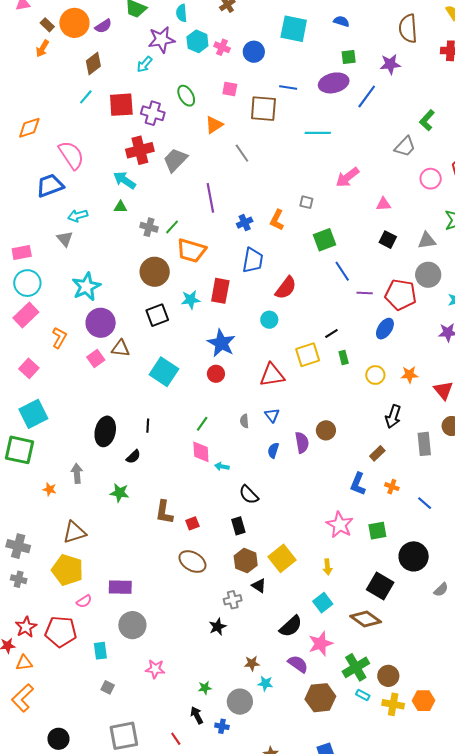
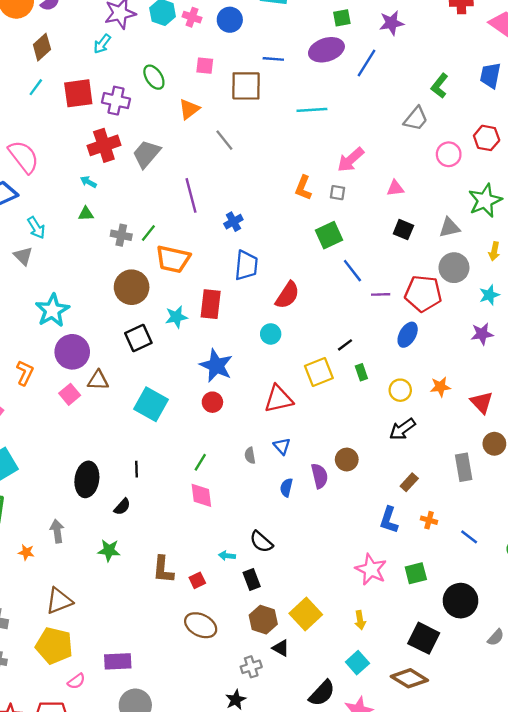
cyan arrow: (125, 180) -> (88, 182), size x0.6
gray square: (306, 202) -> (337, 193), moved
cyan arrow: (78, 216) -> (36, 228), turned -102
orange L-shape: (277, 220) -> (303, 188), moved
black arrow: (393, 416) -> (402, 429), moved, turned 40
cyan arrow: (222, 466) -> (227, 556), moved

